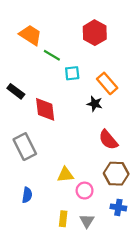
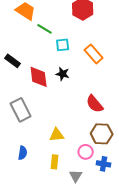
black star: (95, 104) -> (63, 74), moved
pink circle: (85, 191) -> (86, 152), moved
yellow rectangle: (63, 219) -> (55, 162), moved

